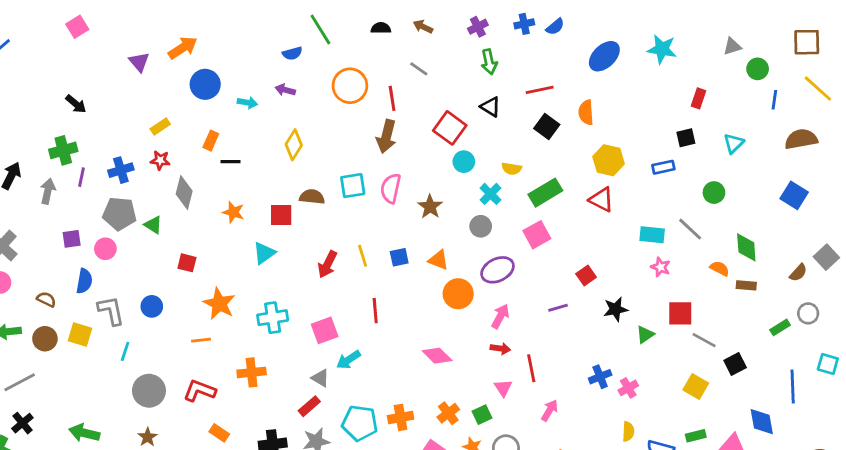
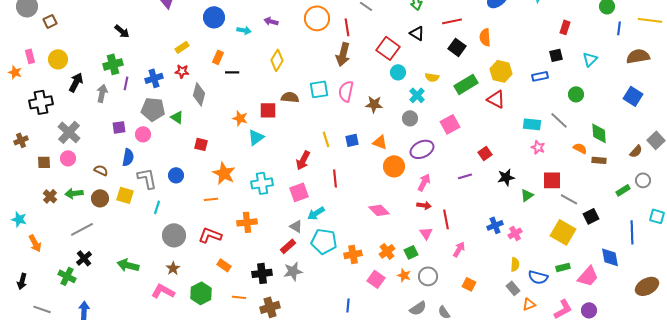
yellow line: (818, 89) -> (650, 20), turned -35
green rectangle: (545, 193) -> (466, 84), moved
brown star: (430, 207) -> (374, 104), turned -30
orange star: (233, 212) -> (240, 118), moved
red arrow: (327, 264) -> (303, 160), moved
yellow square: (696, 387) -> (563, 232), size x1.4
cyan pentagon: (360, 423) -> (324, 241), moved

